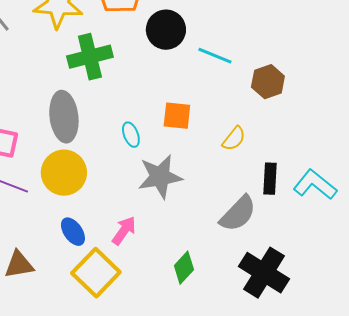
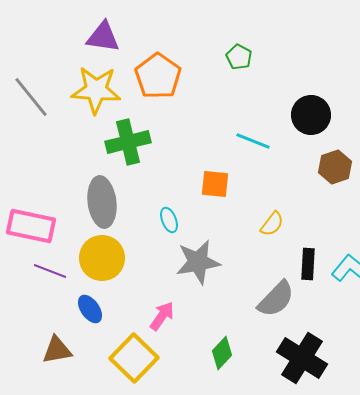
black circle: (166, 30) -> (311, 115), moved
brown hexagon: (268, 82) -> (335, 167), moved
orange square: (177, 116) -> (215, 184), moved
blue ellipse: (73, 232) -> (90, 309), moved

